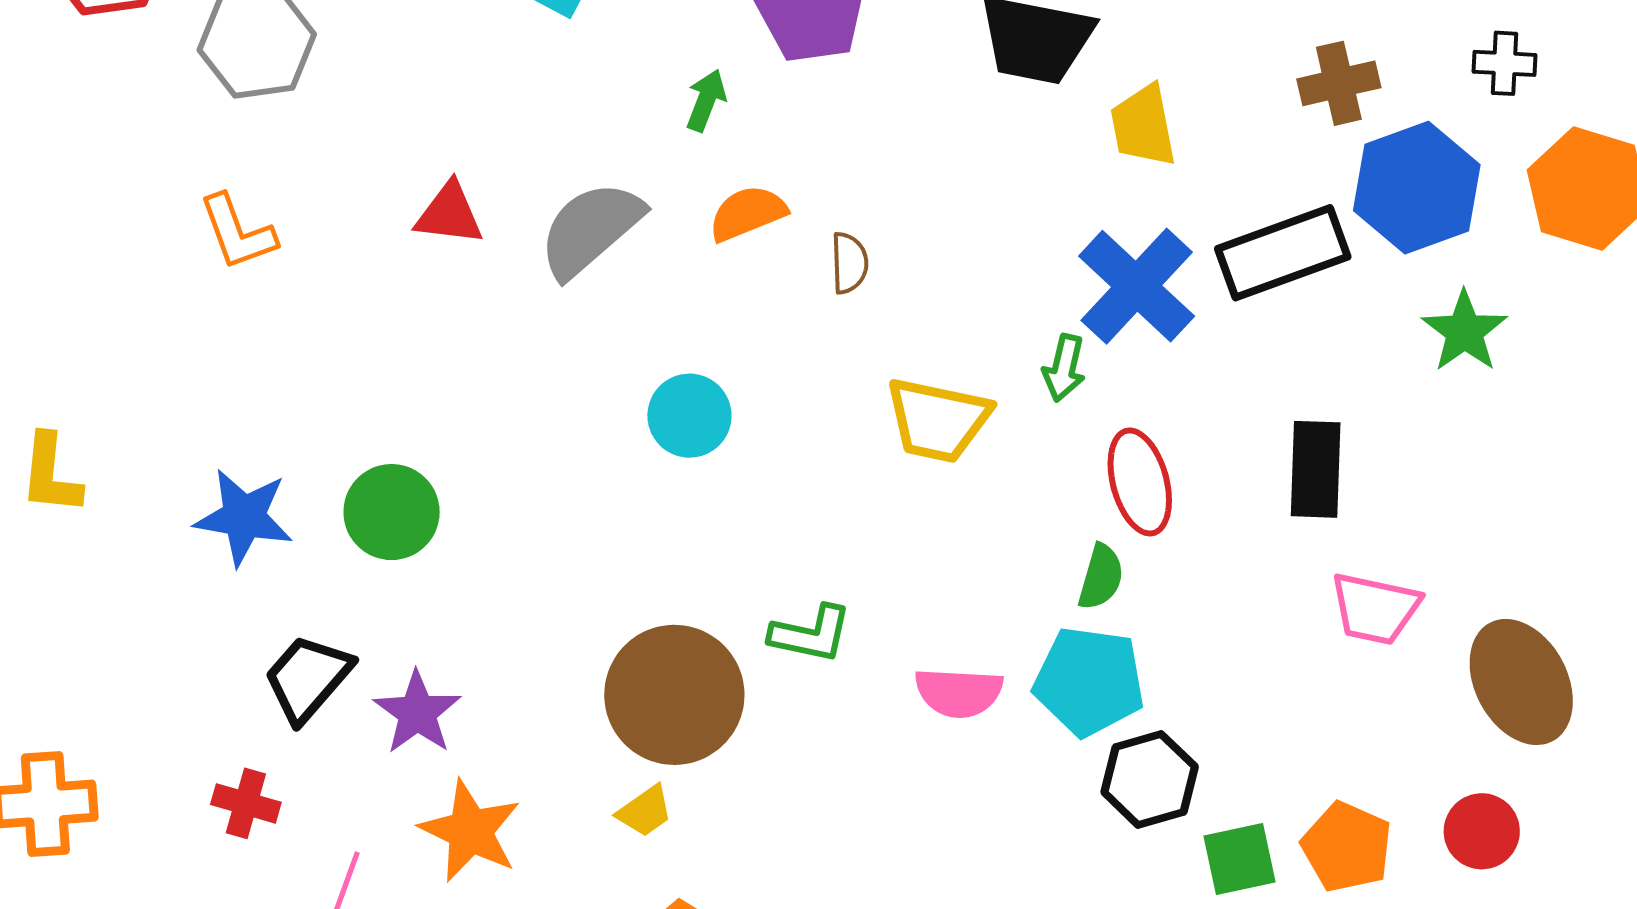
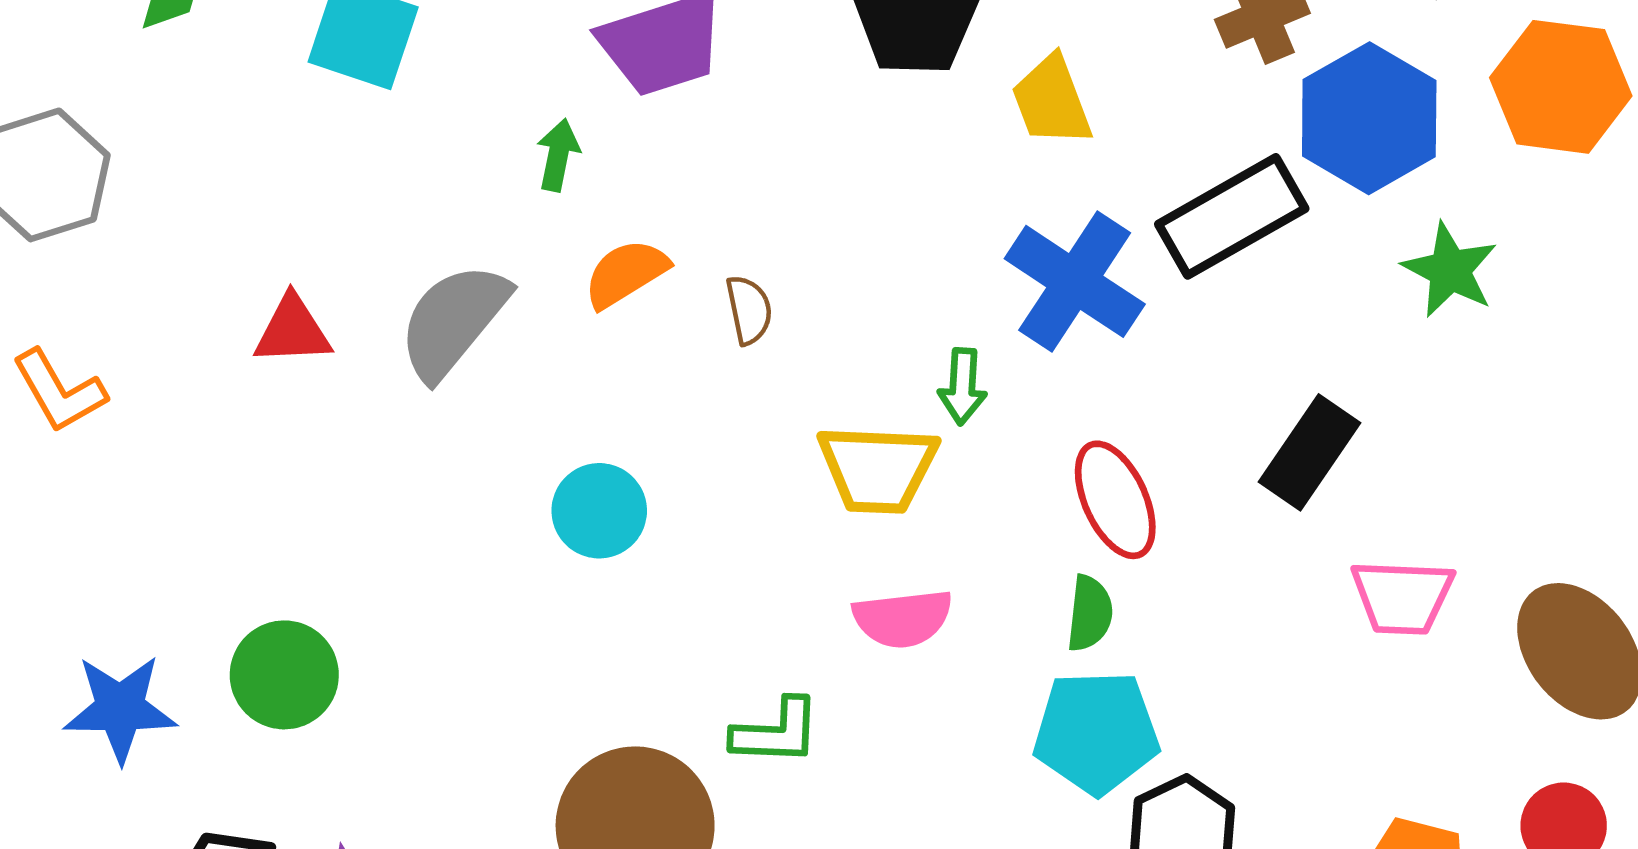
green arrow: (1064, 368) -> (963, 386), moved
black rectangle: (1316, 469) -> (1309, 452), turned 42
pink semicircle: (959, 693) -> (903, 618), moved

